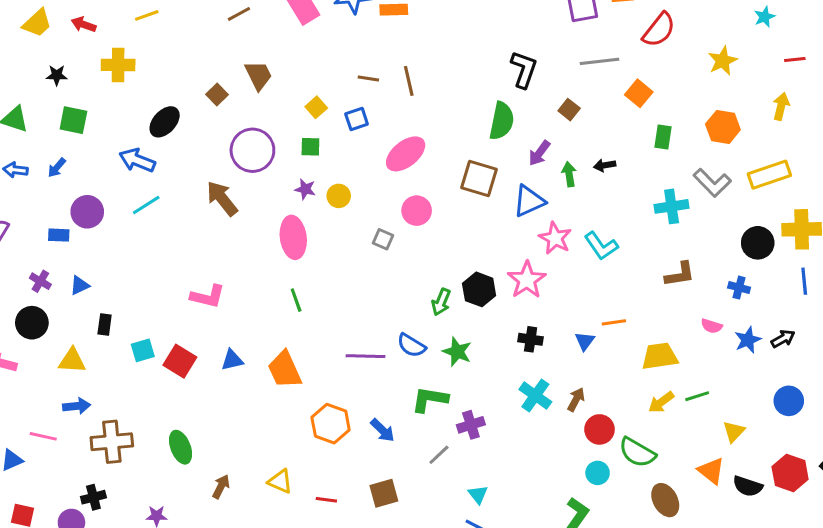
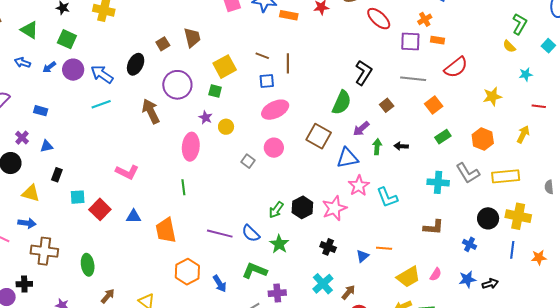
yellow square: (316, 107) -> (225, 67), size x1.6
blue square: (357, 119) -> (267, 81), moved
black ellipse: (165, 122) -> (136, 64), moved, turned -30
green rectangle: (663, 137) -> (443, 137), turned 35
purple circle: (87, 212) -> (73, 70), moved
pink semicircle: (712, 326) -> (436, 274), moved, turned -88
yellow trapezoid: (660, 356) -> (408, 277), turned 145

